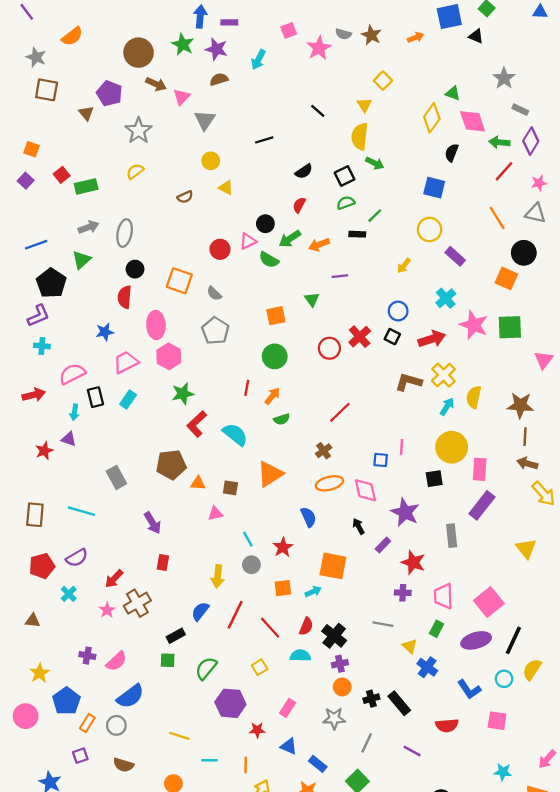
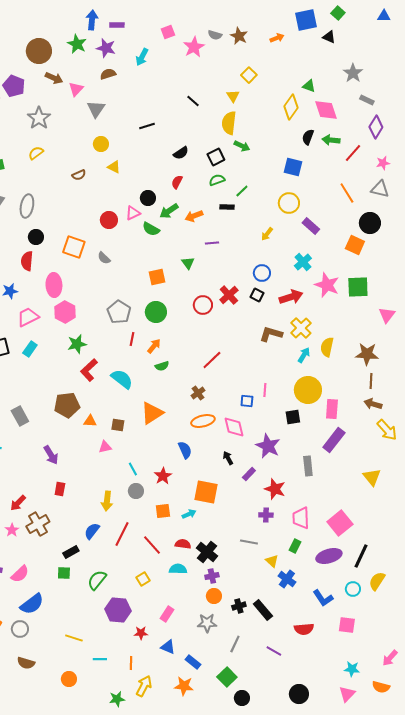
green arrow: (499, 142) -> (331, 140), moved
gray pentagon: (215, 331) -> (119, 312), moved
red semicircle: (306, 626) -> (183, 544), turned -105

